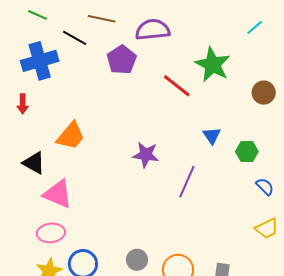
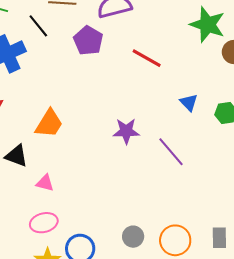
black line: (75, 38) -> (38, 26), turned 30
green star: (213, 65) -> (207, 25), moved
purple line: (187, 182) -> (171, 152), turned -56
pink triangle: (58, 194) -> (45, 183), size x0.6

